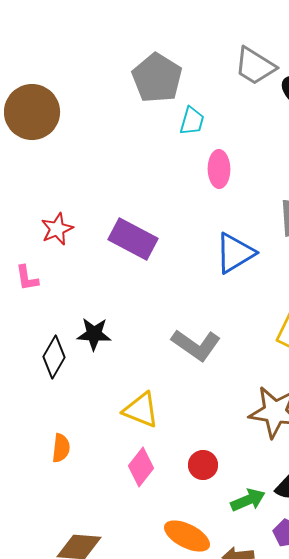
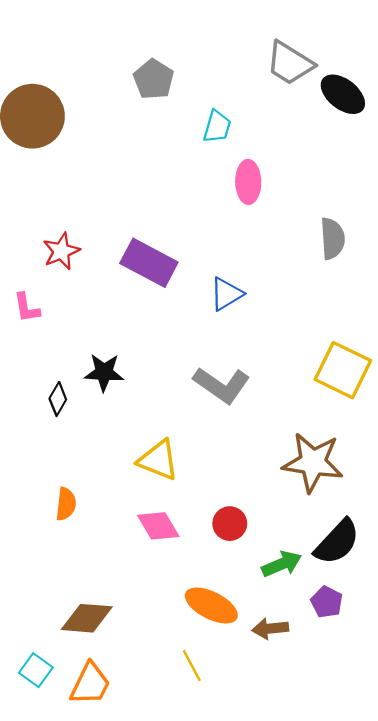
gray pentagon: (157, 78) -> (154, 79), moved, size x0.7
blue triangle: (235, 253) -> (226, 294), moved, size x0.7
black diamond: (54, 357) -> (58, 399), size x0.7
pink diamond: (141, 467) -> (158, 526), turned -69

